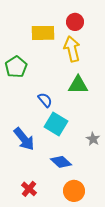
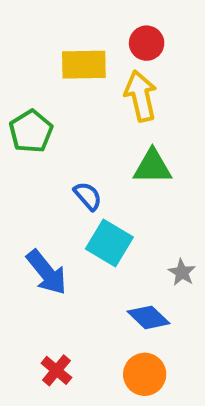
blue diamond: (61, 162) -> (149, 317), moved

